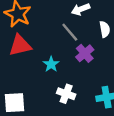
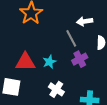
red triangle: (20, 45) -> (25, 62), moved

